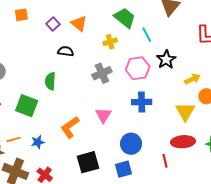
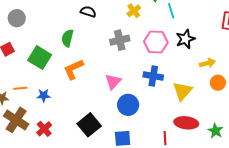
yellow cross: (110, 42) -> (134, 11), turned -32
yellow triangle: (185, 112) -> (182, 91), moved
orange L-shape: (70, 127) -> (73, 69), moved
blue circle: (131, 144) -> (128, 105), moved
black square: (88, 162) -> (89, 125), turned -35

